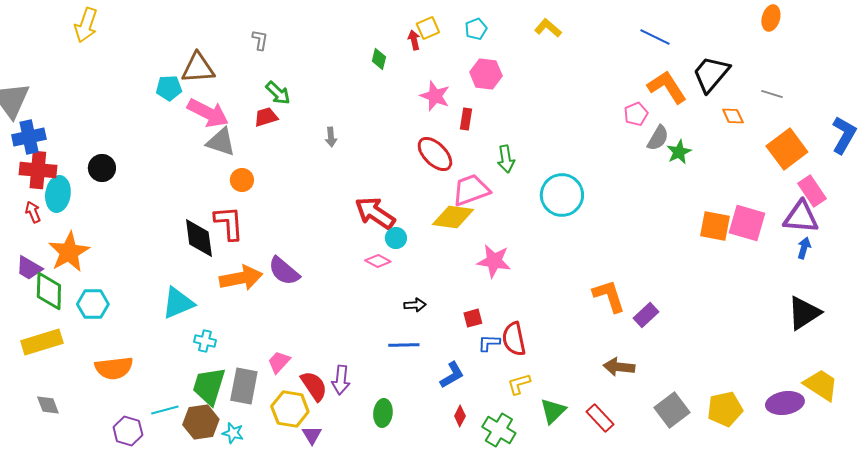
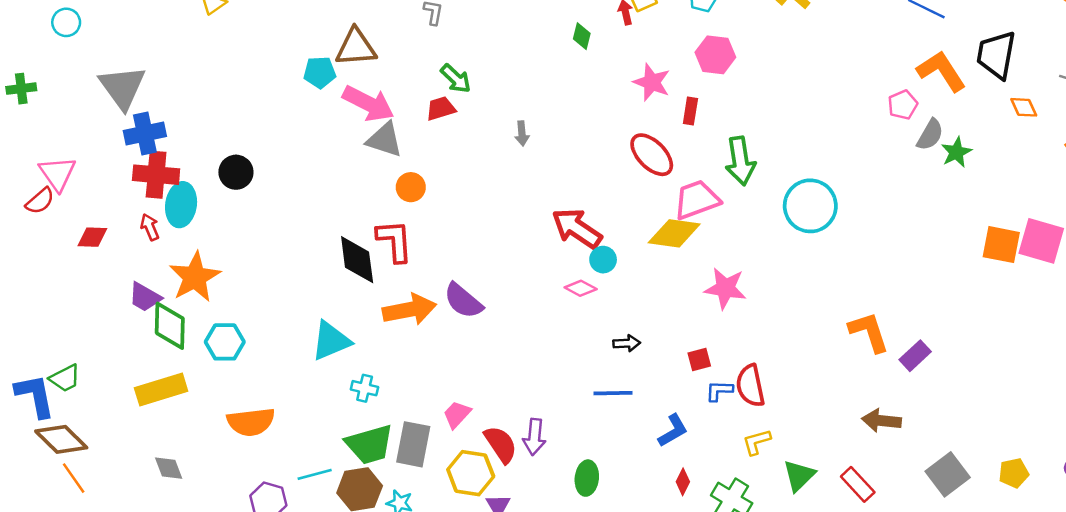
black trapezoid: (711, 74) -> (996, 55), turned -30
green arrow: (506, 159) -> (740, 161), size x1.4
green trapezoid: (209, 386) -> (370, 444), turned -123
yellow pentagon: (725, 409) -> (1014, 473), size x0.7

